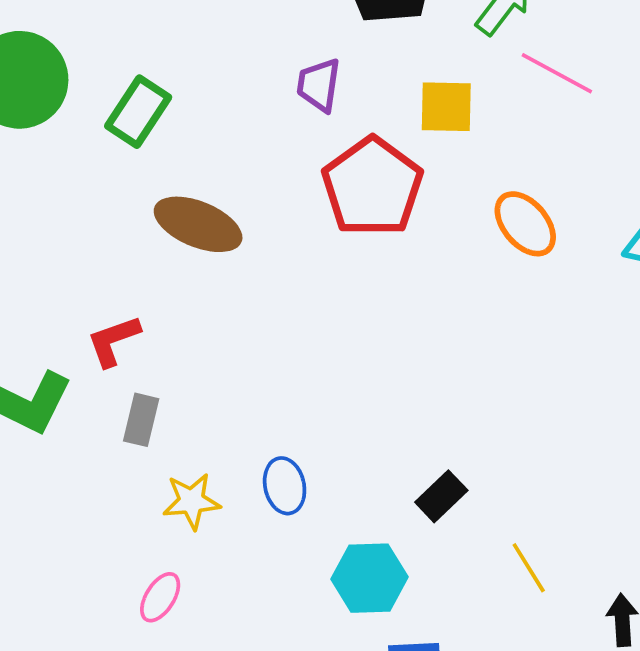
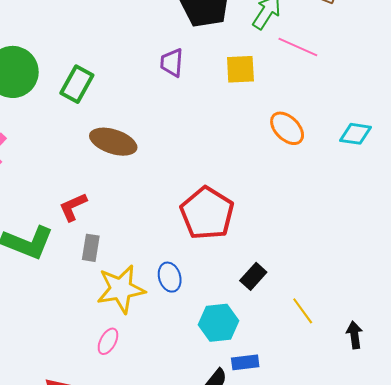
red pentagon: (372, 187) -> (207, 213), moved
yellow star: (192, 501) -> (121, 289), size x1.6

